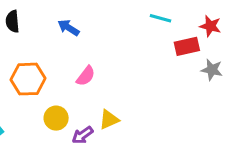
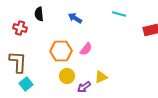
cyan line: (160, 18) -> (119, 14), moved
orange hexagon: (28, 79) -> (61, 51), moved

